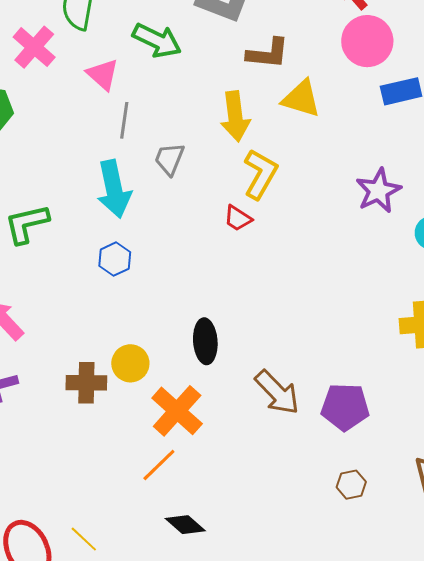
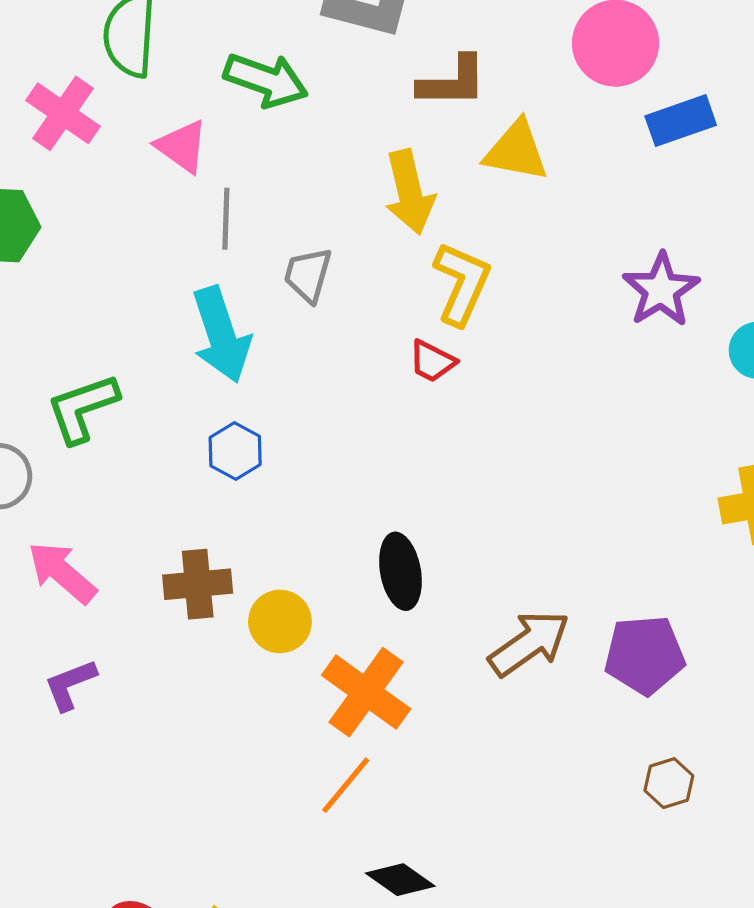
brown cross: (86, 383) -> (198, 584), moved
brown arrow: (277, 392) -> (529, 643), turned -75

